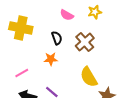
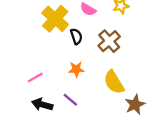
yellow cross: (21, 28) -> (55, 19), moved, turned 30
orange star: (51, 59) -> (76, 69), moved

